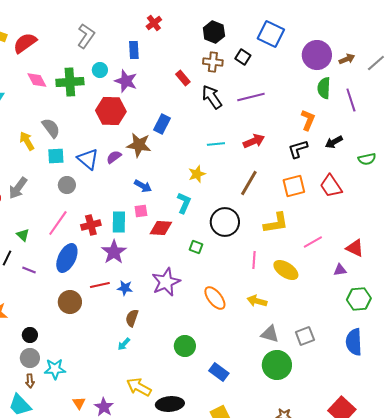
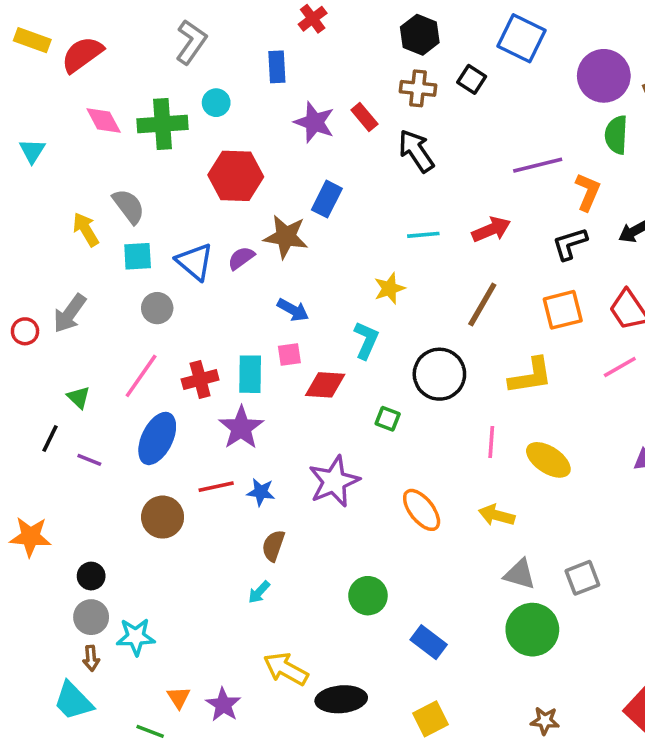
purple star: (126, 81) -> (314, 122), moved
purple line: (251, 97) -> (538, 165), moved
pink line: (313, 242) -> (620, 367), moved

